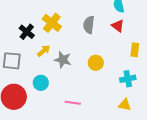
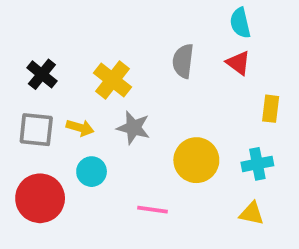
yellow cross: (52, 23) -> (112, 80), moved
black cross: (27, 32) -> (42, 74), moved
yellow arrow: (44, 51) -> (80, 128), moved, turned 56
yellow circle: (96, 63) -> (196, 160), moved, size x1.5

